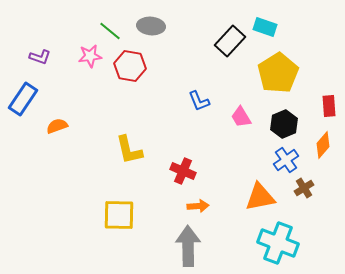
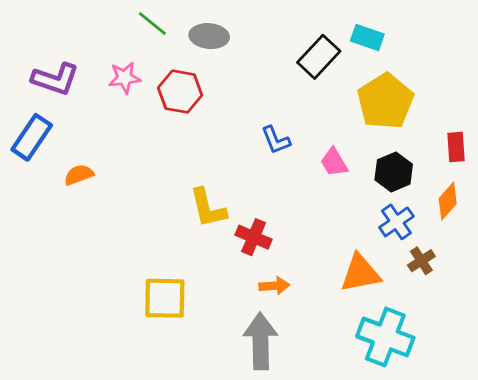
green line: (110, 31) -> (152, 24), moved
purple L-shape: (40, 57) -> (55, 79), size x1.6
yellow L-shape: (129, 150) -> (208, 208), moved

